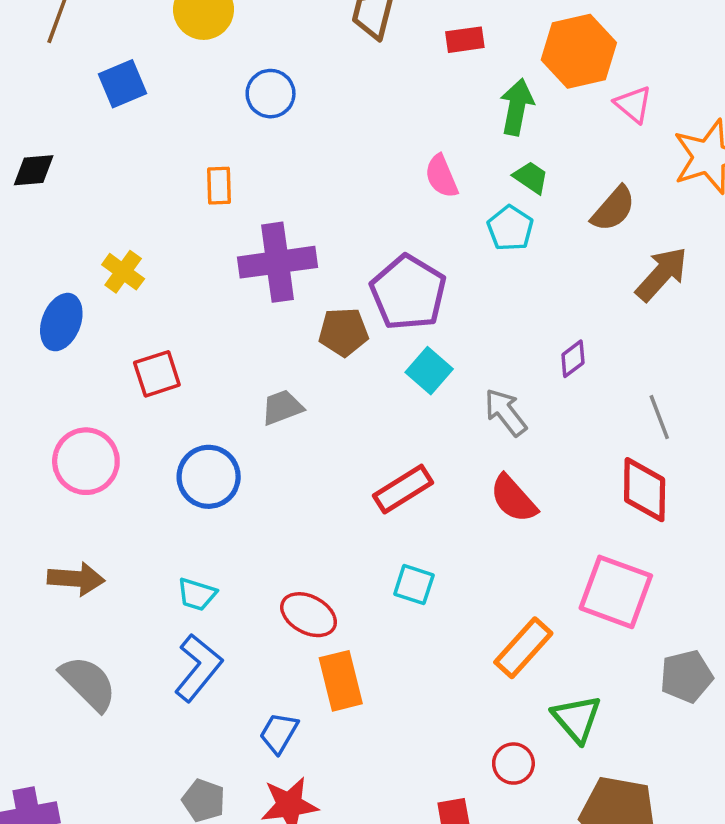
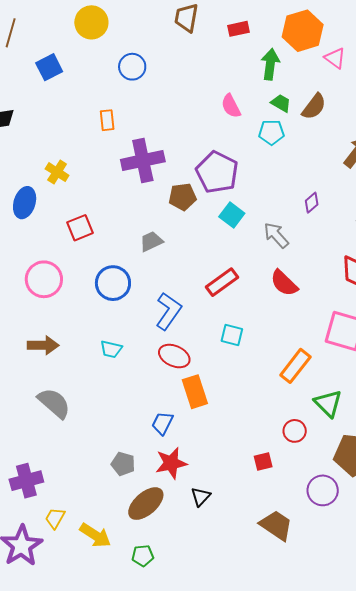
brown semicircle: (613, 209) -> (314, 107), moved
cyan pentagon: (510, 228) -> (271, 132), turned -30
blue L-shape: (198, 668) -> (168, 311), moved

